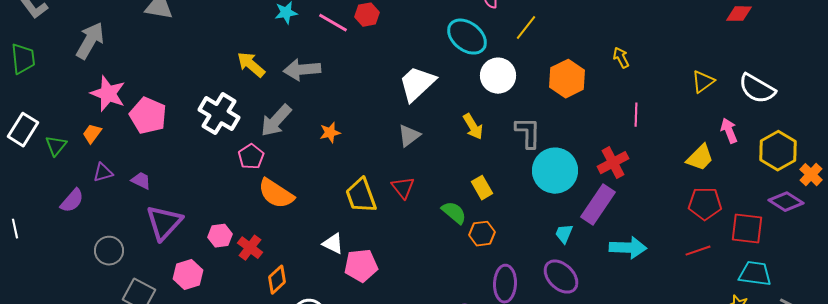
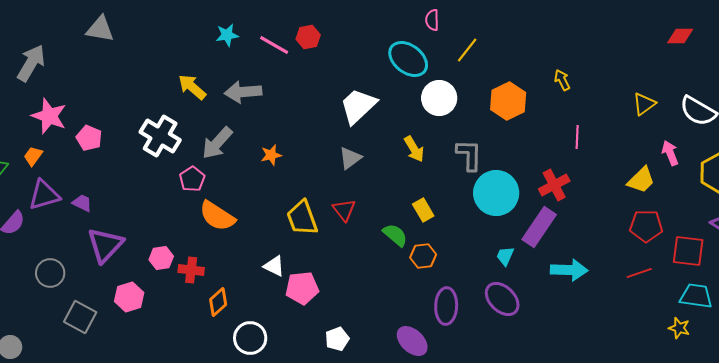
pink pentagon: (148, 116) -> (89, 138), size x0.7
purple triangle: (103, 173) -> (44, 195), size x1.6
red cross: (250, 248) -> (191, 270), turned -30

